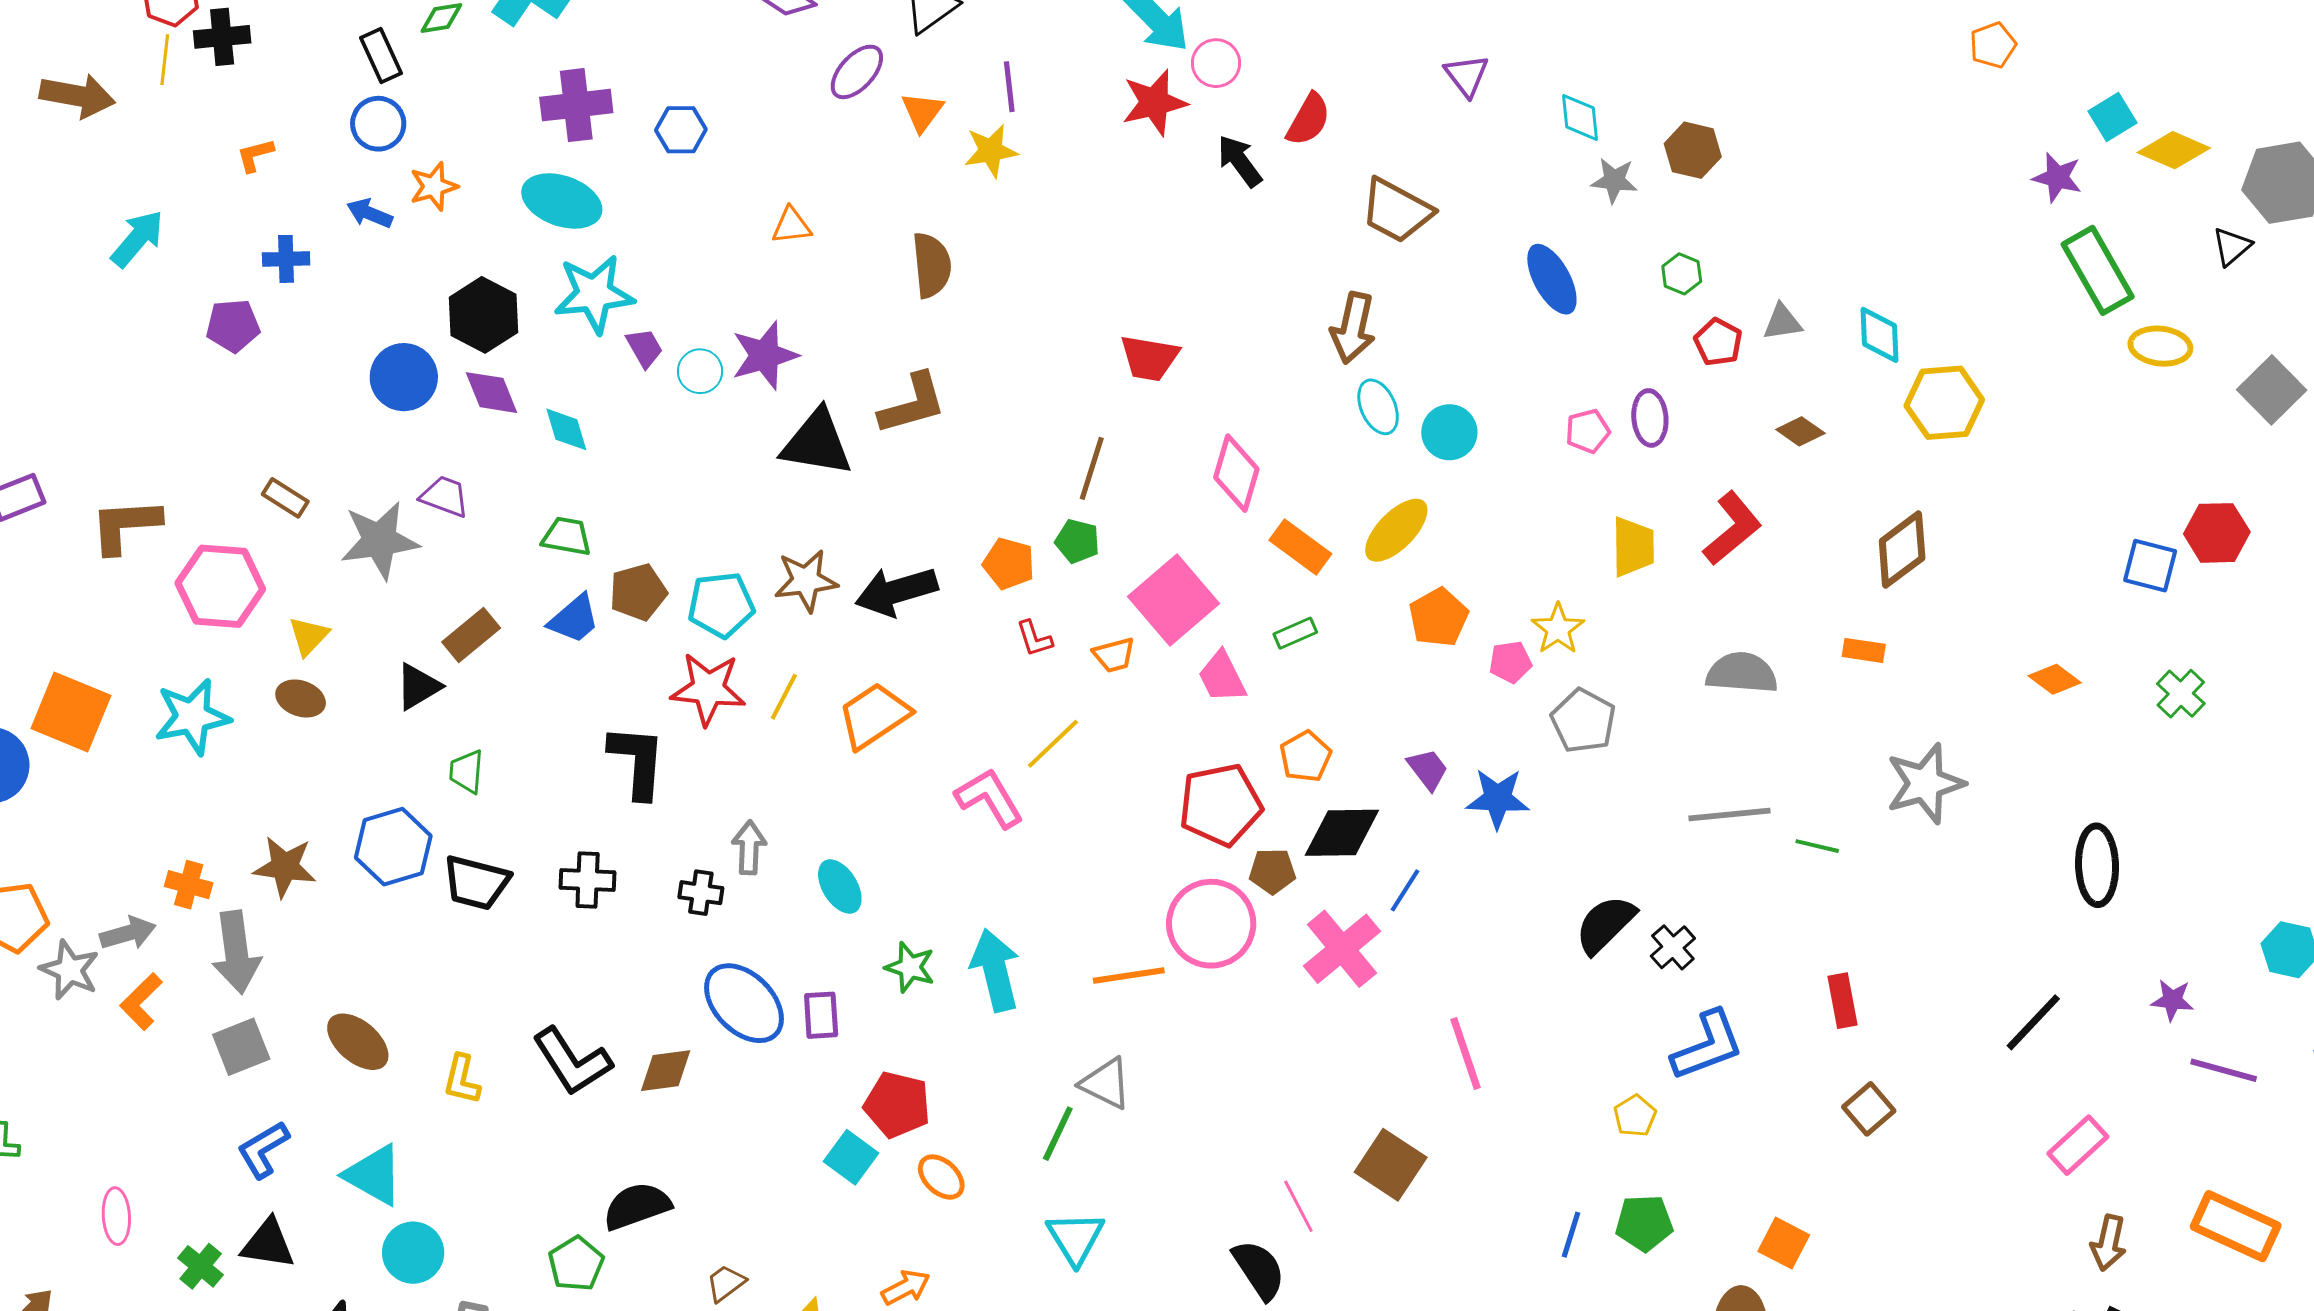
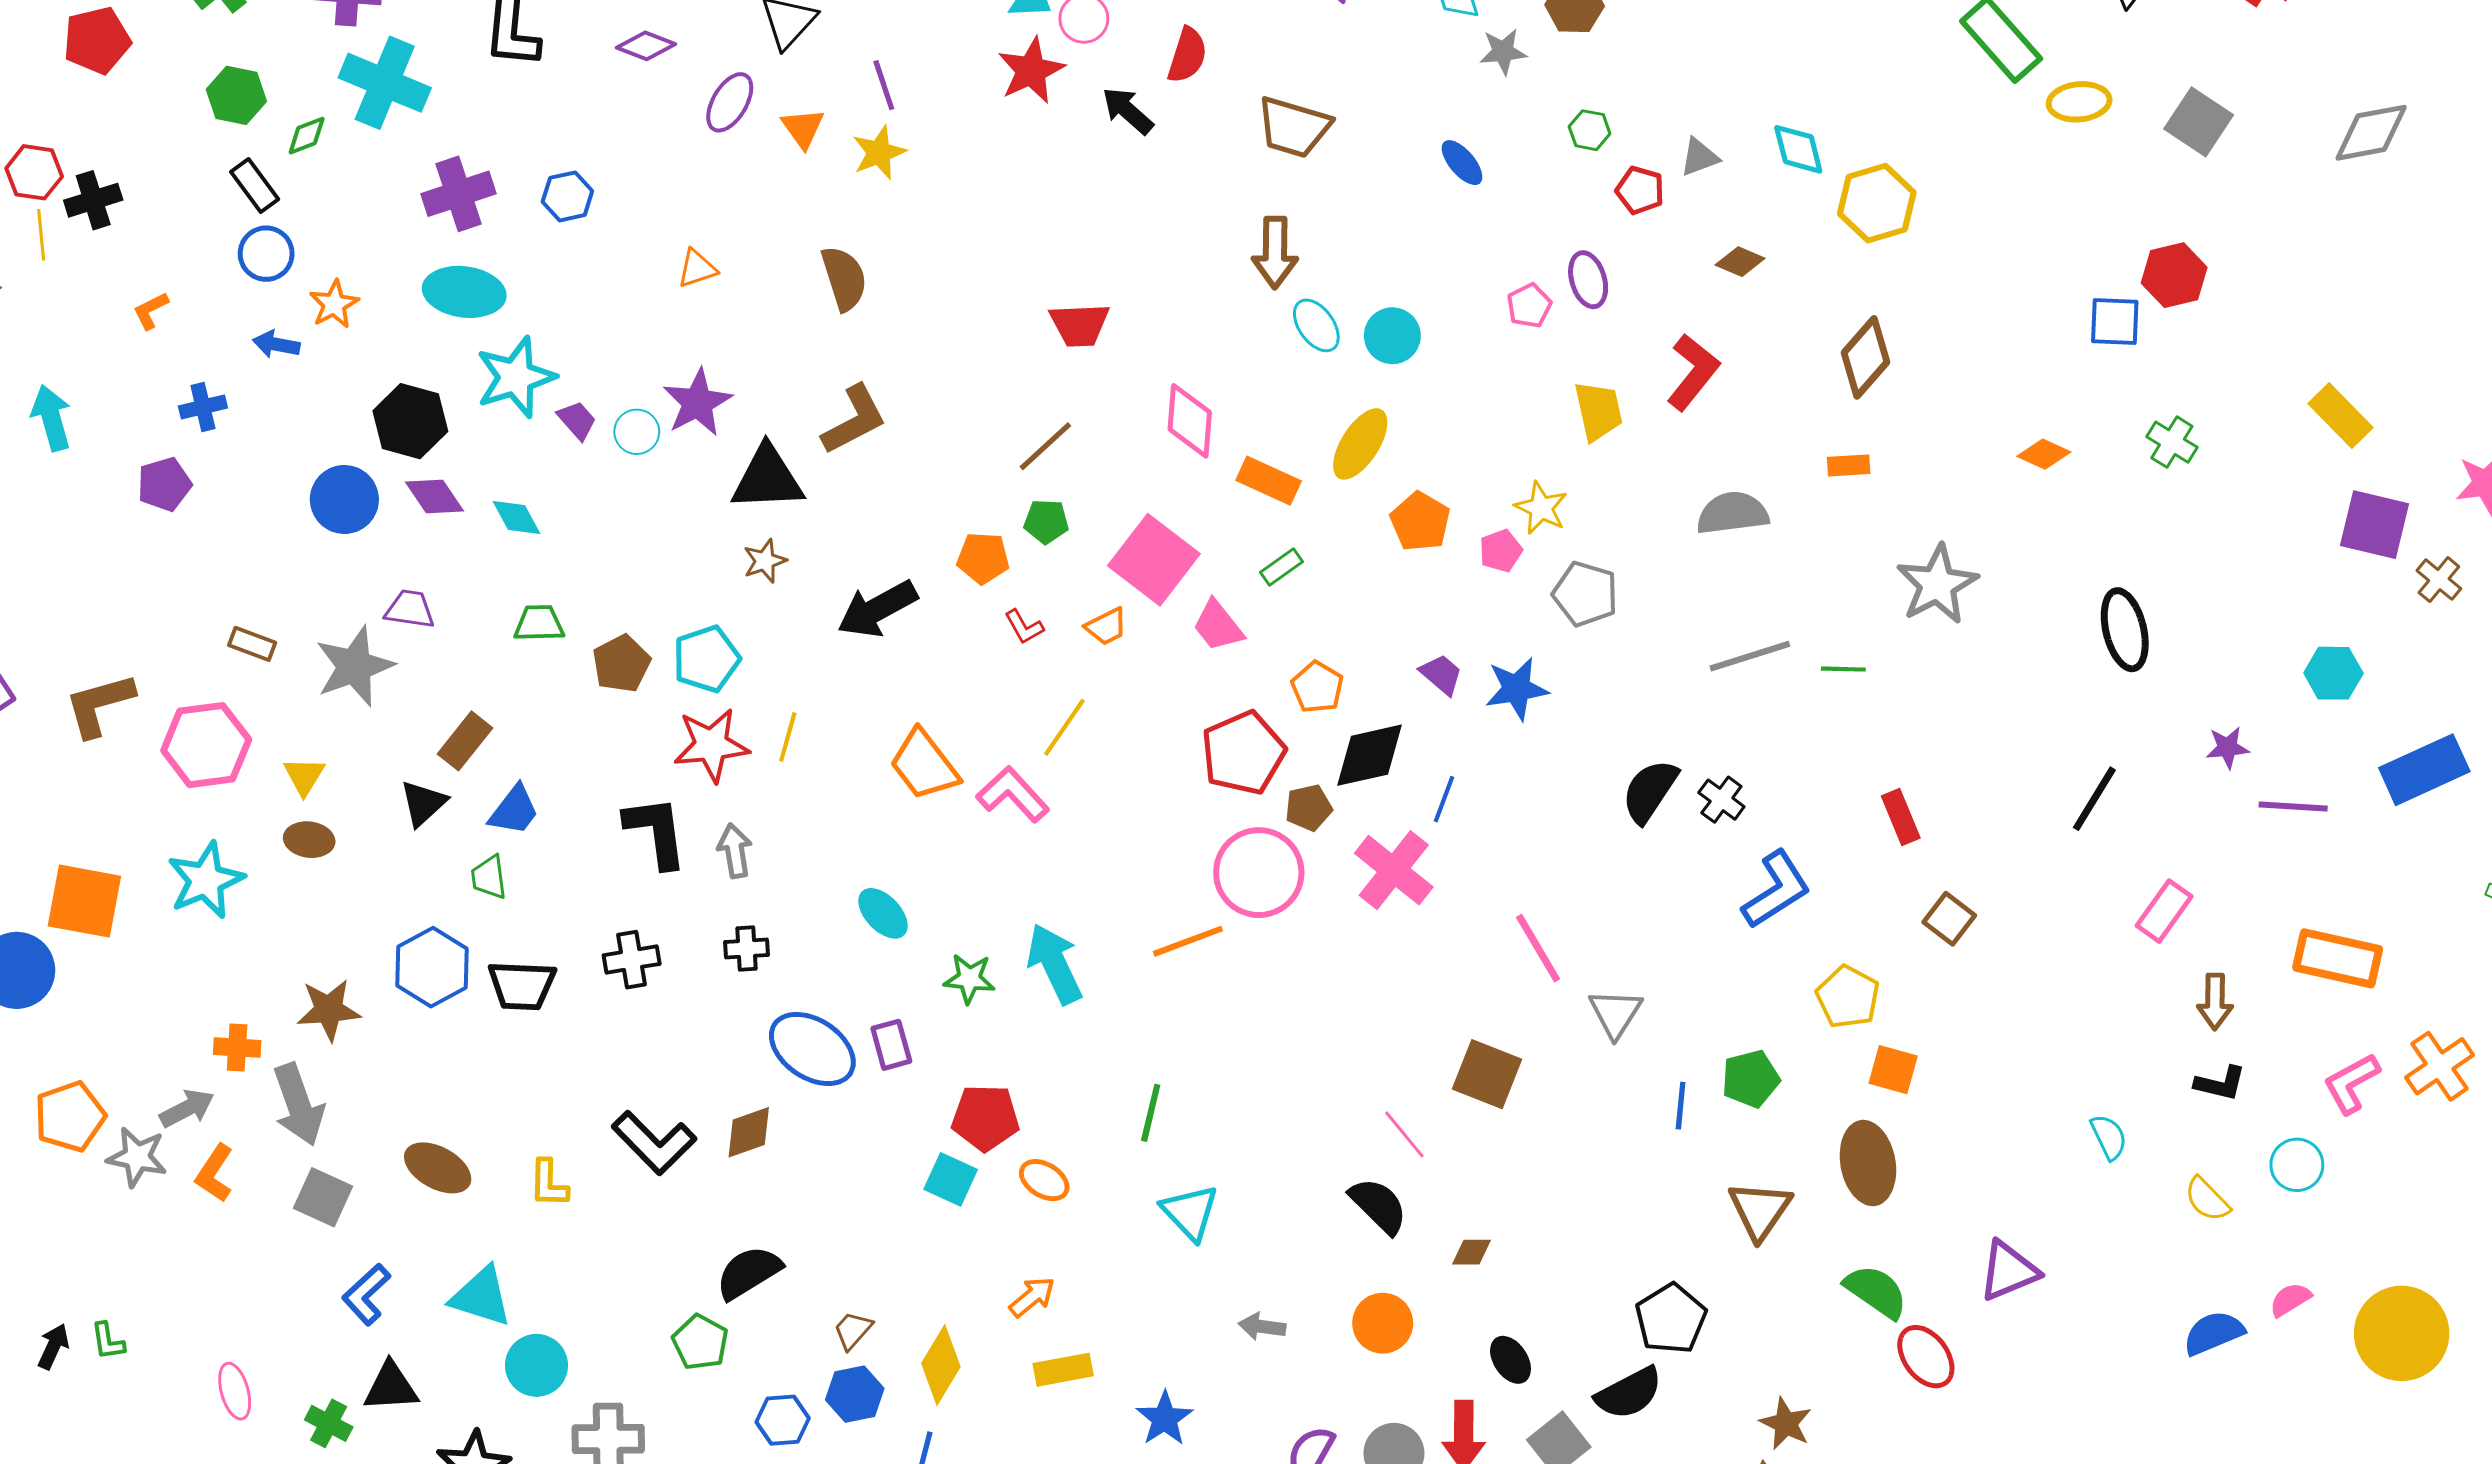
cyan arrow: (137, 239) -> (51, 418), turned -44
blue ellipse: (1552, 279) -> (1462, 163), size x0.7
brown line: (1092, 468) -> (1045, 446), turned 42
brown star: (806, 581) -> (765, 561), moved, size x0.7
blue trapezoid: (574, 619) -> (514, 810), moved
orange trapezoid: (874, 716) -> (924, 765), moved, turned -82
gray arrow: (749, 848) -> (735, 851), moved
gray square: (241, 1047) -> (323, 1197), turned -32
gray triangle: (1106, 1083) -> (1615, 1013), moved, turned 48
yellow pentagon: (1635, 1116) -> (1848, 997), moved, size x1.5

